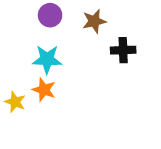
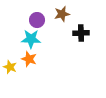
purple circle: (50, 15) -> (37, 20), moved

